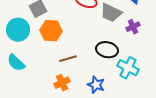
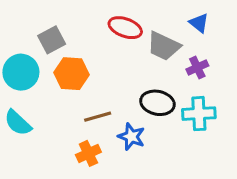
cyan cross: (128, 68) -> (199, 114), moved, turned -30
blue star: (96, 85) -> (131, 137), moved

